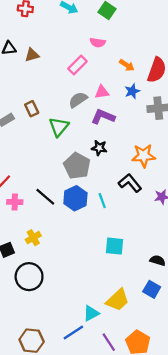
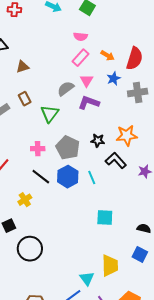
brown triangle: (32, 55) -> (23, 67), moved
pink rectangle: (77, 65) -> (81, 58), moved
pink triangle: (102, 92) -> (87, 81), turned -48
black star: (99, 148) -> (98, 141), moved
pink cross: (15, 202) -> (38, 149), moved
yellow cross: (33, 238) -> (25, 200), moved
yellow trapezoid: (118, 300) -> (110, 266), turned -45
cyan triangle: (91, 313) -> (87, 279), turned -35

